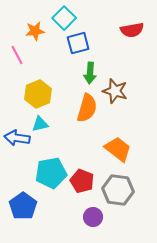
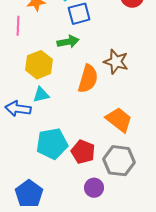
pink line: (17, 55) -> (18, 26), turned 30
green arrow: (90, 73) -> (68, 42), moved, turned -105
blue pentagon: (23, 206) -> (29, 194), moved

